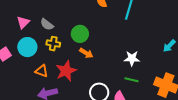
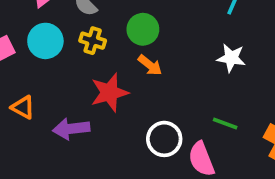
white star: (132, 58) -> (231, 58), moved
orange triangle: (42, 71) -> (23, 107), moved

